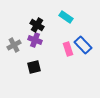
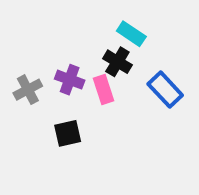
black cross: (37, 25) -> (117, 62), moved
pink rectangle: (68, 49) -> (103, 90), moved

